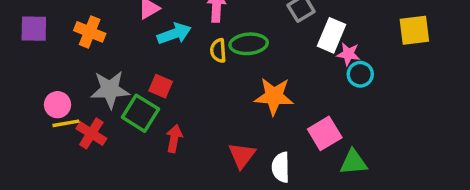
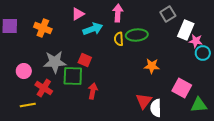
orange star: (274, 96) -> (152, 66), size x0.7
green square: (140, 113) -> (73, 76), turned -30
yellow line: (66, 123) -> (28, 105), moved
pink square: (325, 133) -> (182, 88), turned -30
red triangle: (242, 155) -> (144, 101), moved

